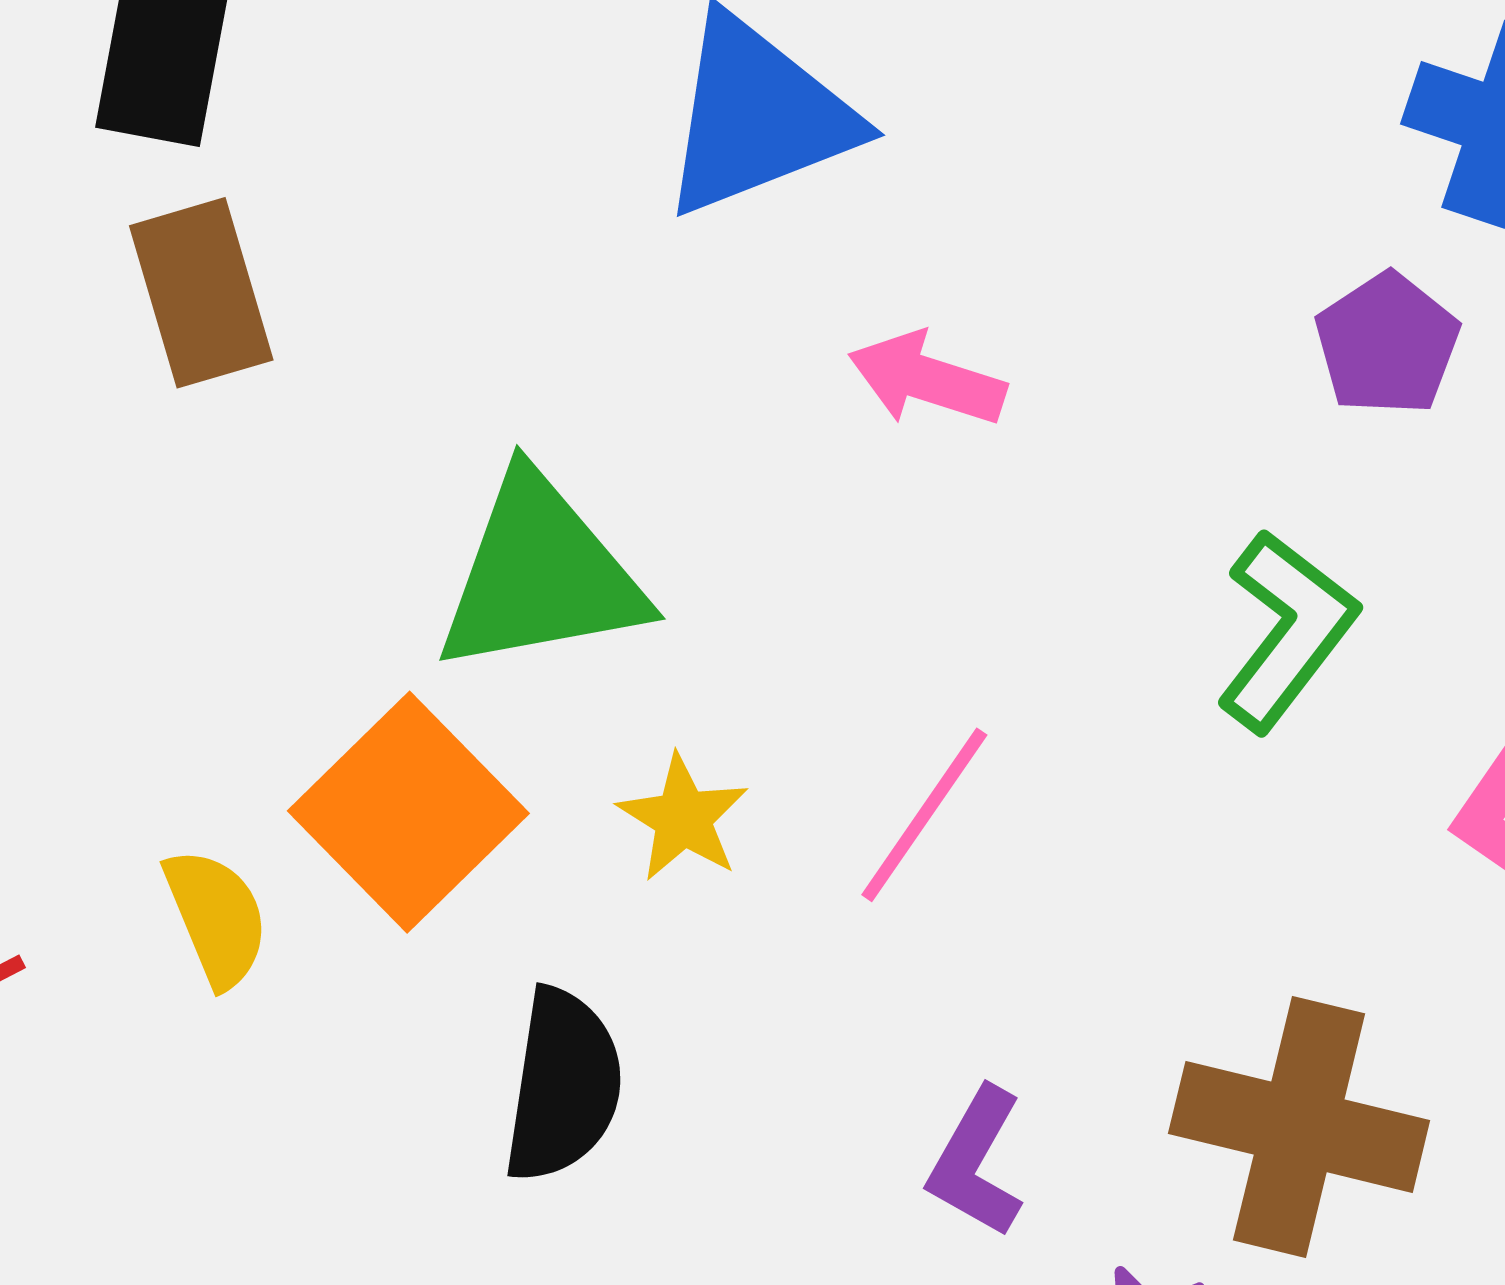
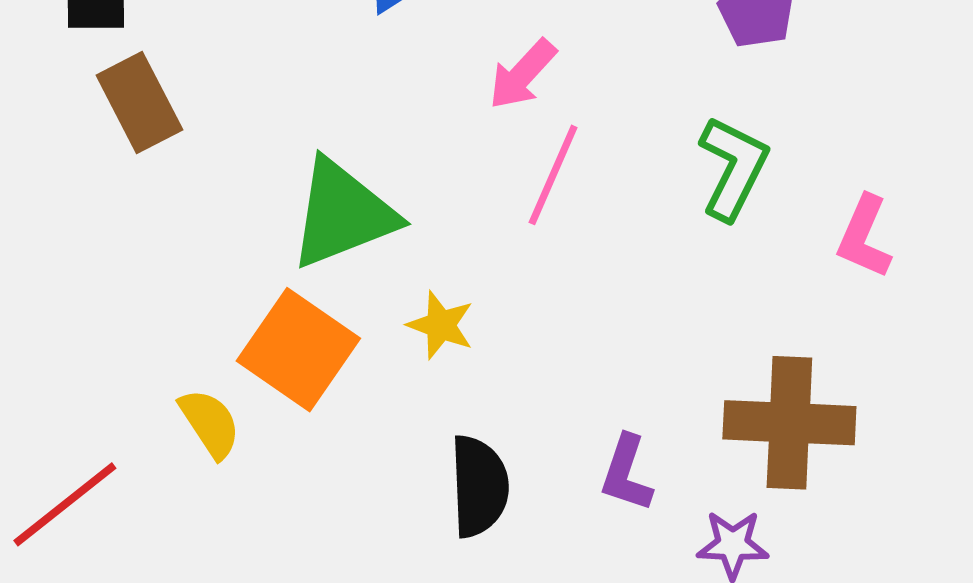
pink arrow: (927, 379) -> (522, 74), turned -54
pink line: (924, 815) -> (553, 175), moved
black semicircle: (563, 1085) -> (479, 486), moved

